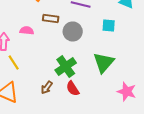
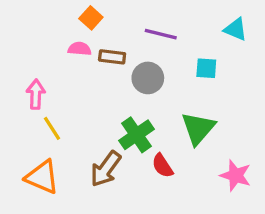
pink semicircle: (27, 30) -> (80, 49), moved
brown arrow: (47, 88) -> (106, 169), size x1.6
red semicircle: (73, 88) -> (162, 166), moved

